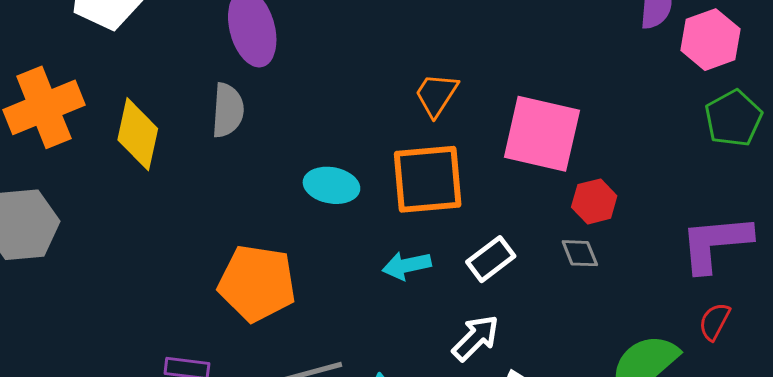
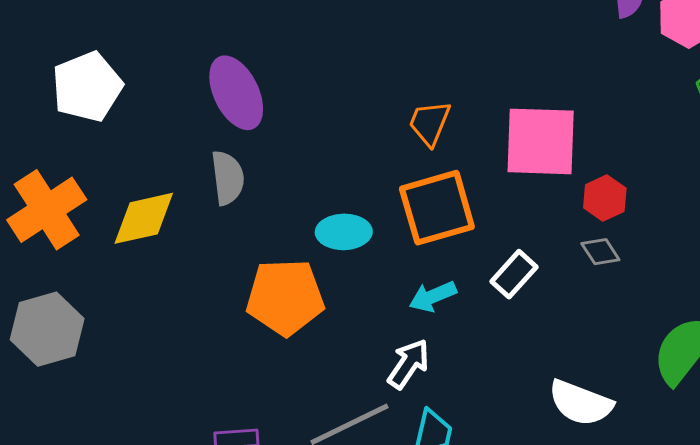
yellow diamond: (138, 134) -> (144, 218), turned 76
orange pentagon: (257, 283) -> (285, 297), moved
white arrow: (476, 338) -> (408, 364), moved

